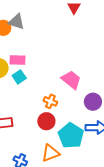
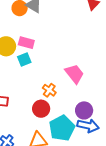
purple circle: (93, 102) -> (84, 110), moved

